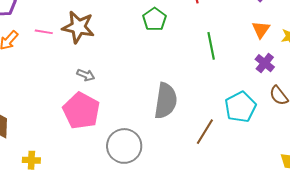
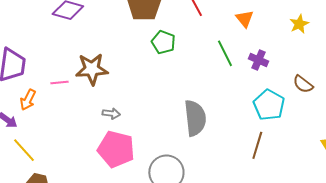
orange triangle: (261, 30) -> (245, 19), moved
purple cross: (265, 63) -> (259, 60), moved
brown line: (205, 132) -> (257, 145), moved

